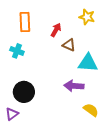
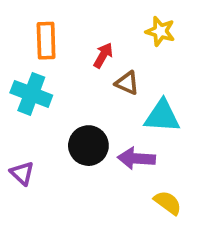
cyan cross: (17, 51) -> (31, 94), size x1.5
black circle: (24, 92) -> (88, 146), moved
purple triangle: (12, 114) -> (22, 173), moved, turned -40

